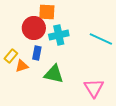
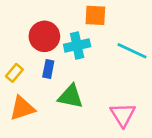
orange square: (47, 12) -> (95, 15), moved
orange triangle: (22, 66) -> (22, 108), moved, size x1.5

